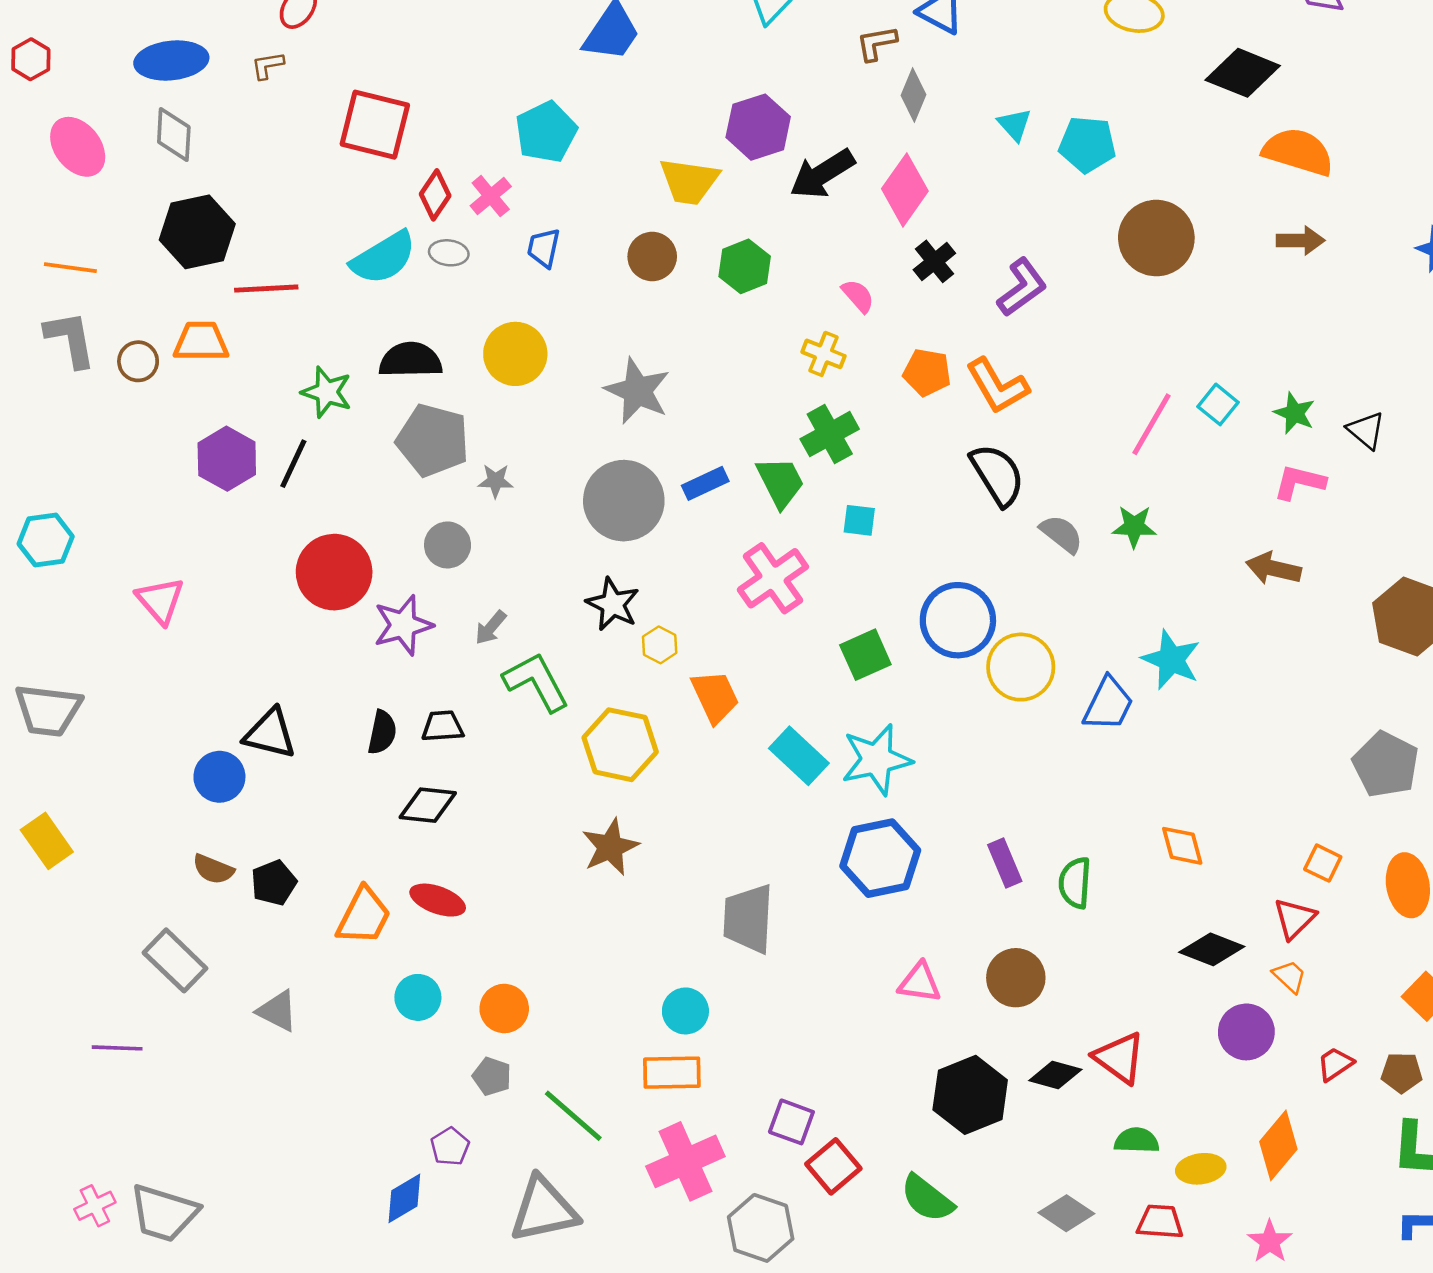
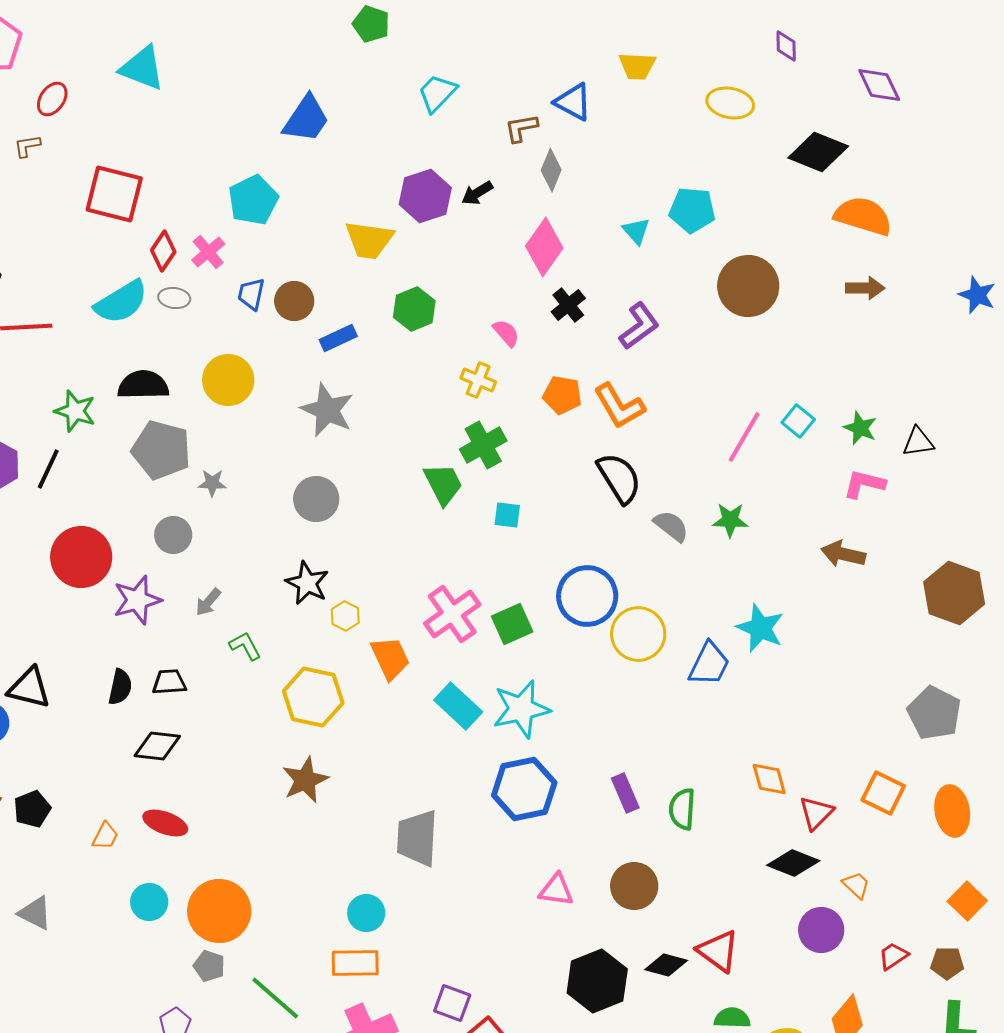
cyan triangle: (1015, 125) -> (636, 231), moved
black arrow: (822, 174) -> (477, 193), moved, size x0.6
brown circle: (652, 257) -> (294, 301), moved
black triangle: (1366, 430) -> (918, 442), turned -48
blue rectangle: (705, 483) -> (338, 338), moved
gray circle: (624, 501) -> (316, 499), size x0.7
pink cross: (773, 578) -> (452, 614), moved
green L-shape: (536, 682) -> (245, 646), size x0.6
orange square: (1323, 863) -> (883, 793), size x1.4
orange trapezoid: (364, 916) -> (105, 836), size x0.6
red triangle: (1294, 919) -> (816, 813), moved
orange circle: (504, 1009) -> (219, 911), size x1.6

